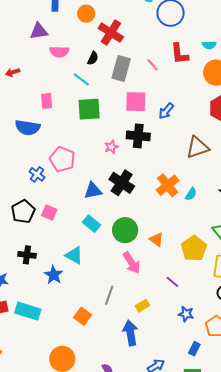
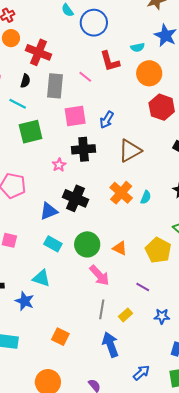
brown triangle: (198, 147) -> (130, 151), moved
gray line: (109, 295) -> (102, 309), moved
yellow rectangle: (142, 306) -> (126, 315), moved

